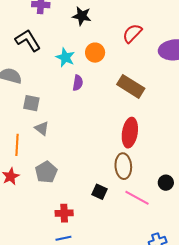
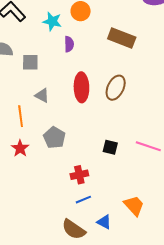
gray square: (31, 103) -> (30, 62), moved
red ellipse: (130, 133) -> (81, 87), moved
brown ellipse: (123, 166) -> (116, 88), moved, turned 40

